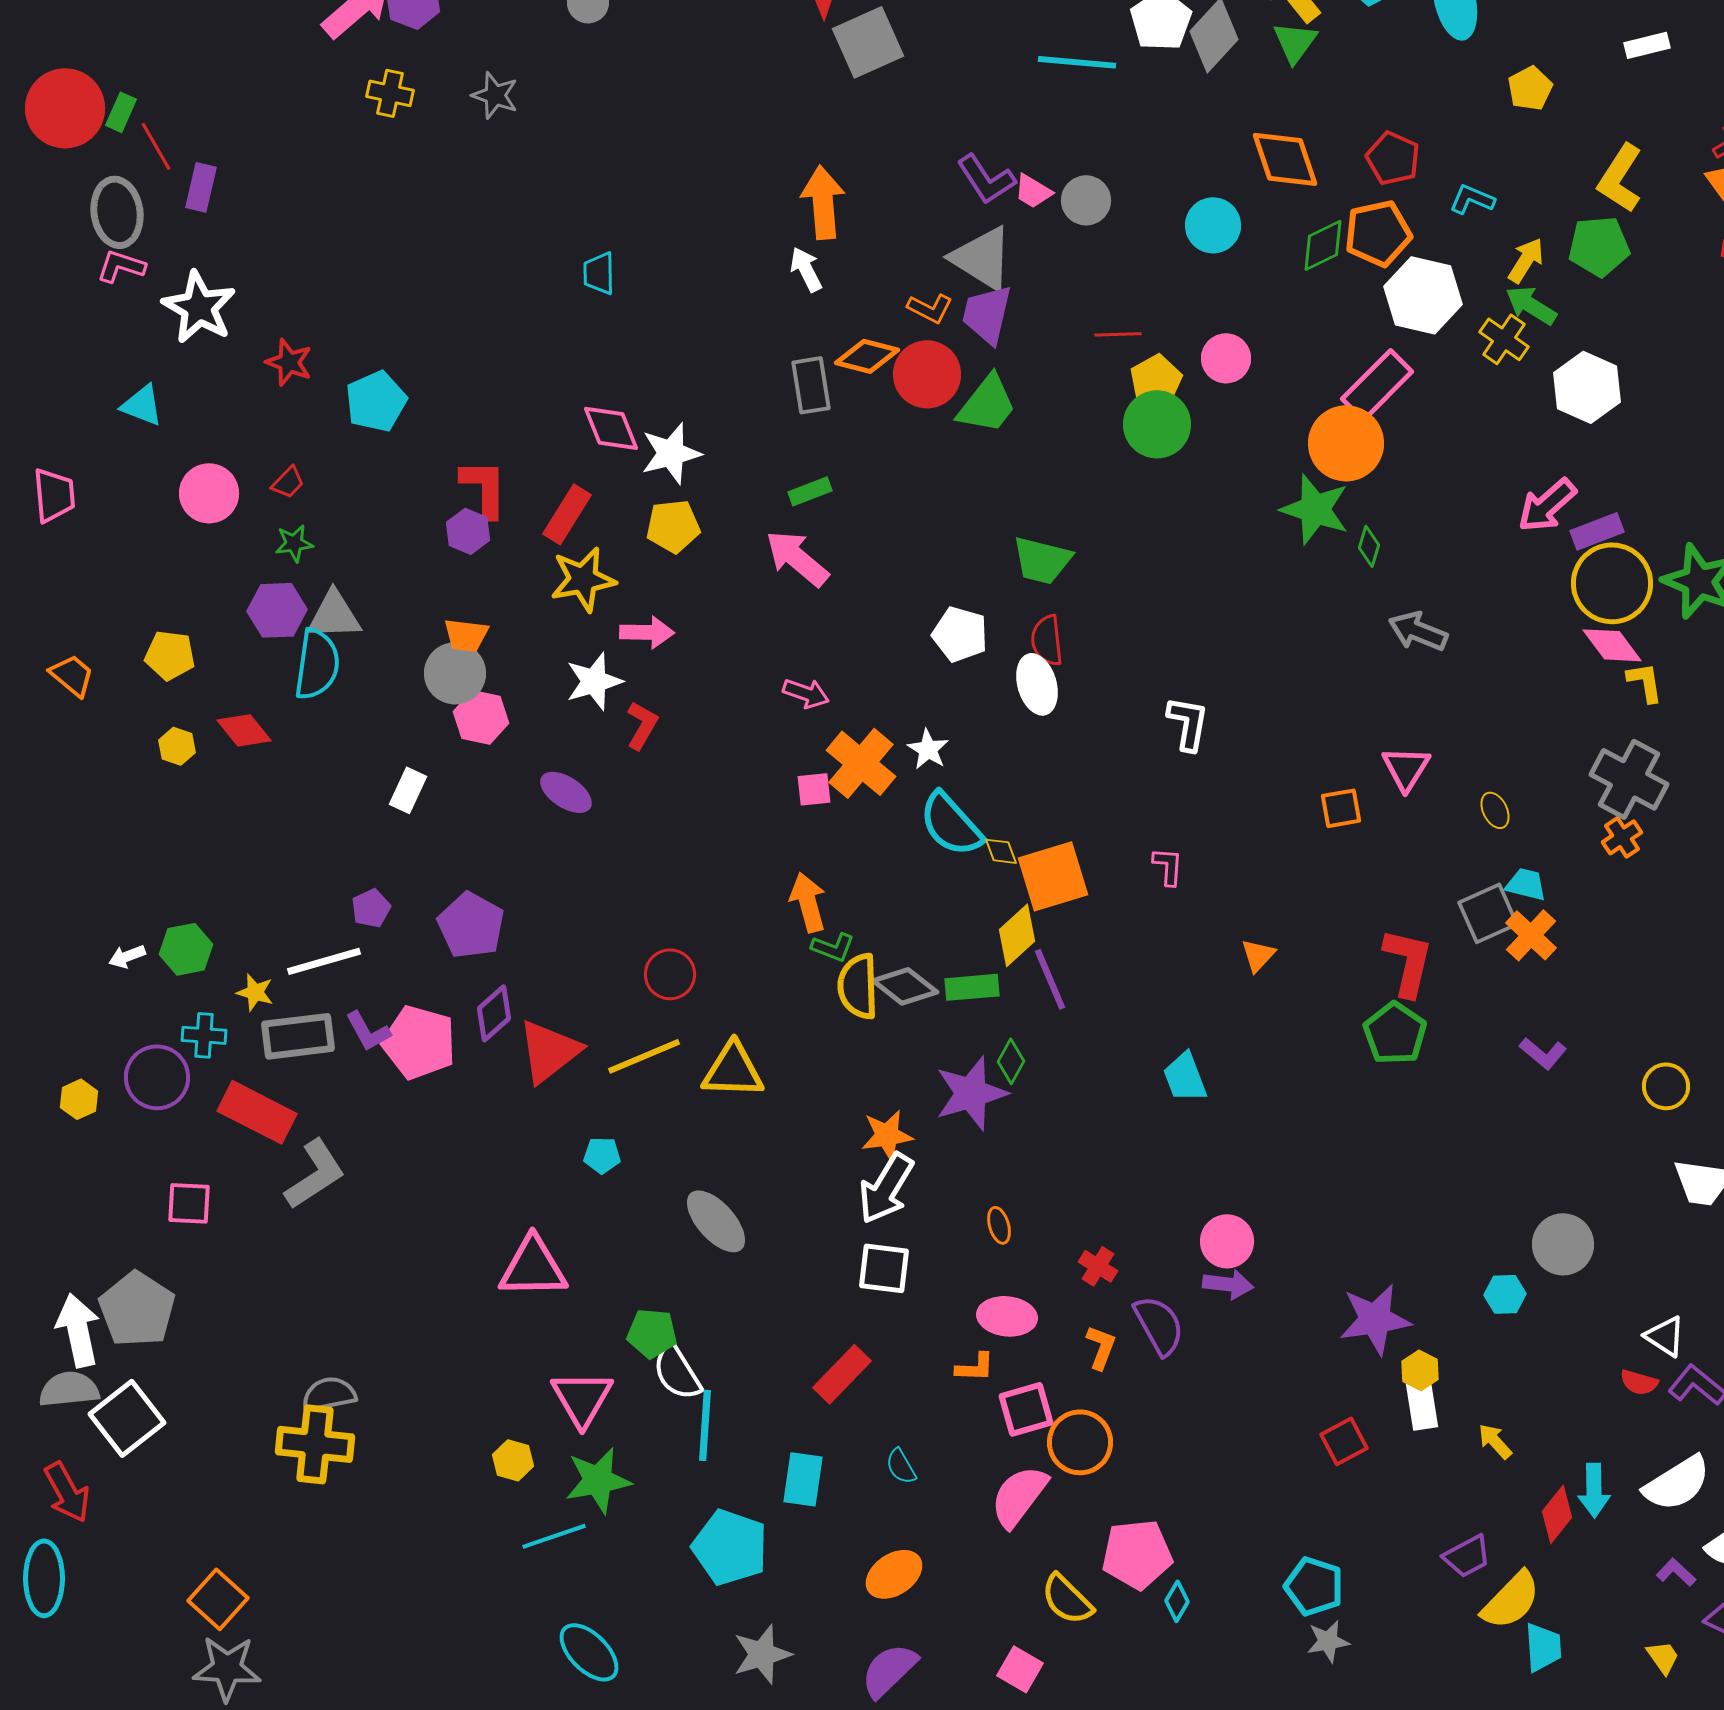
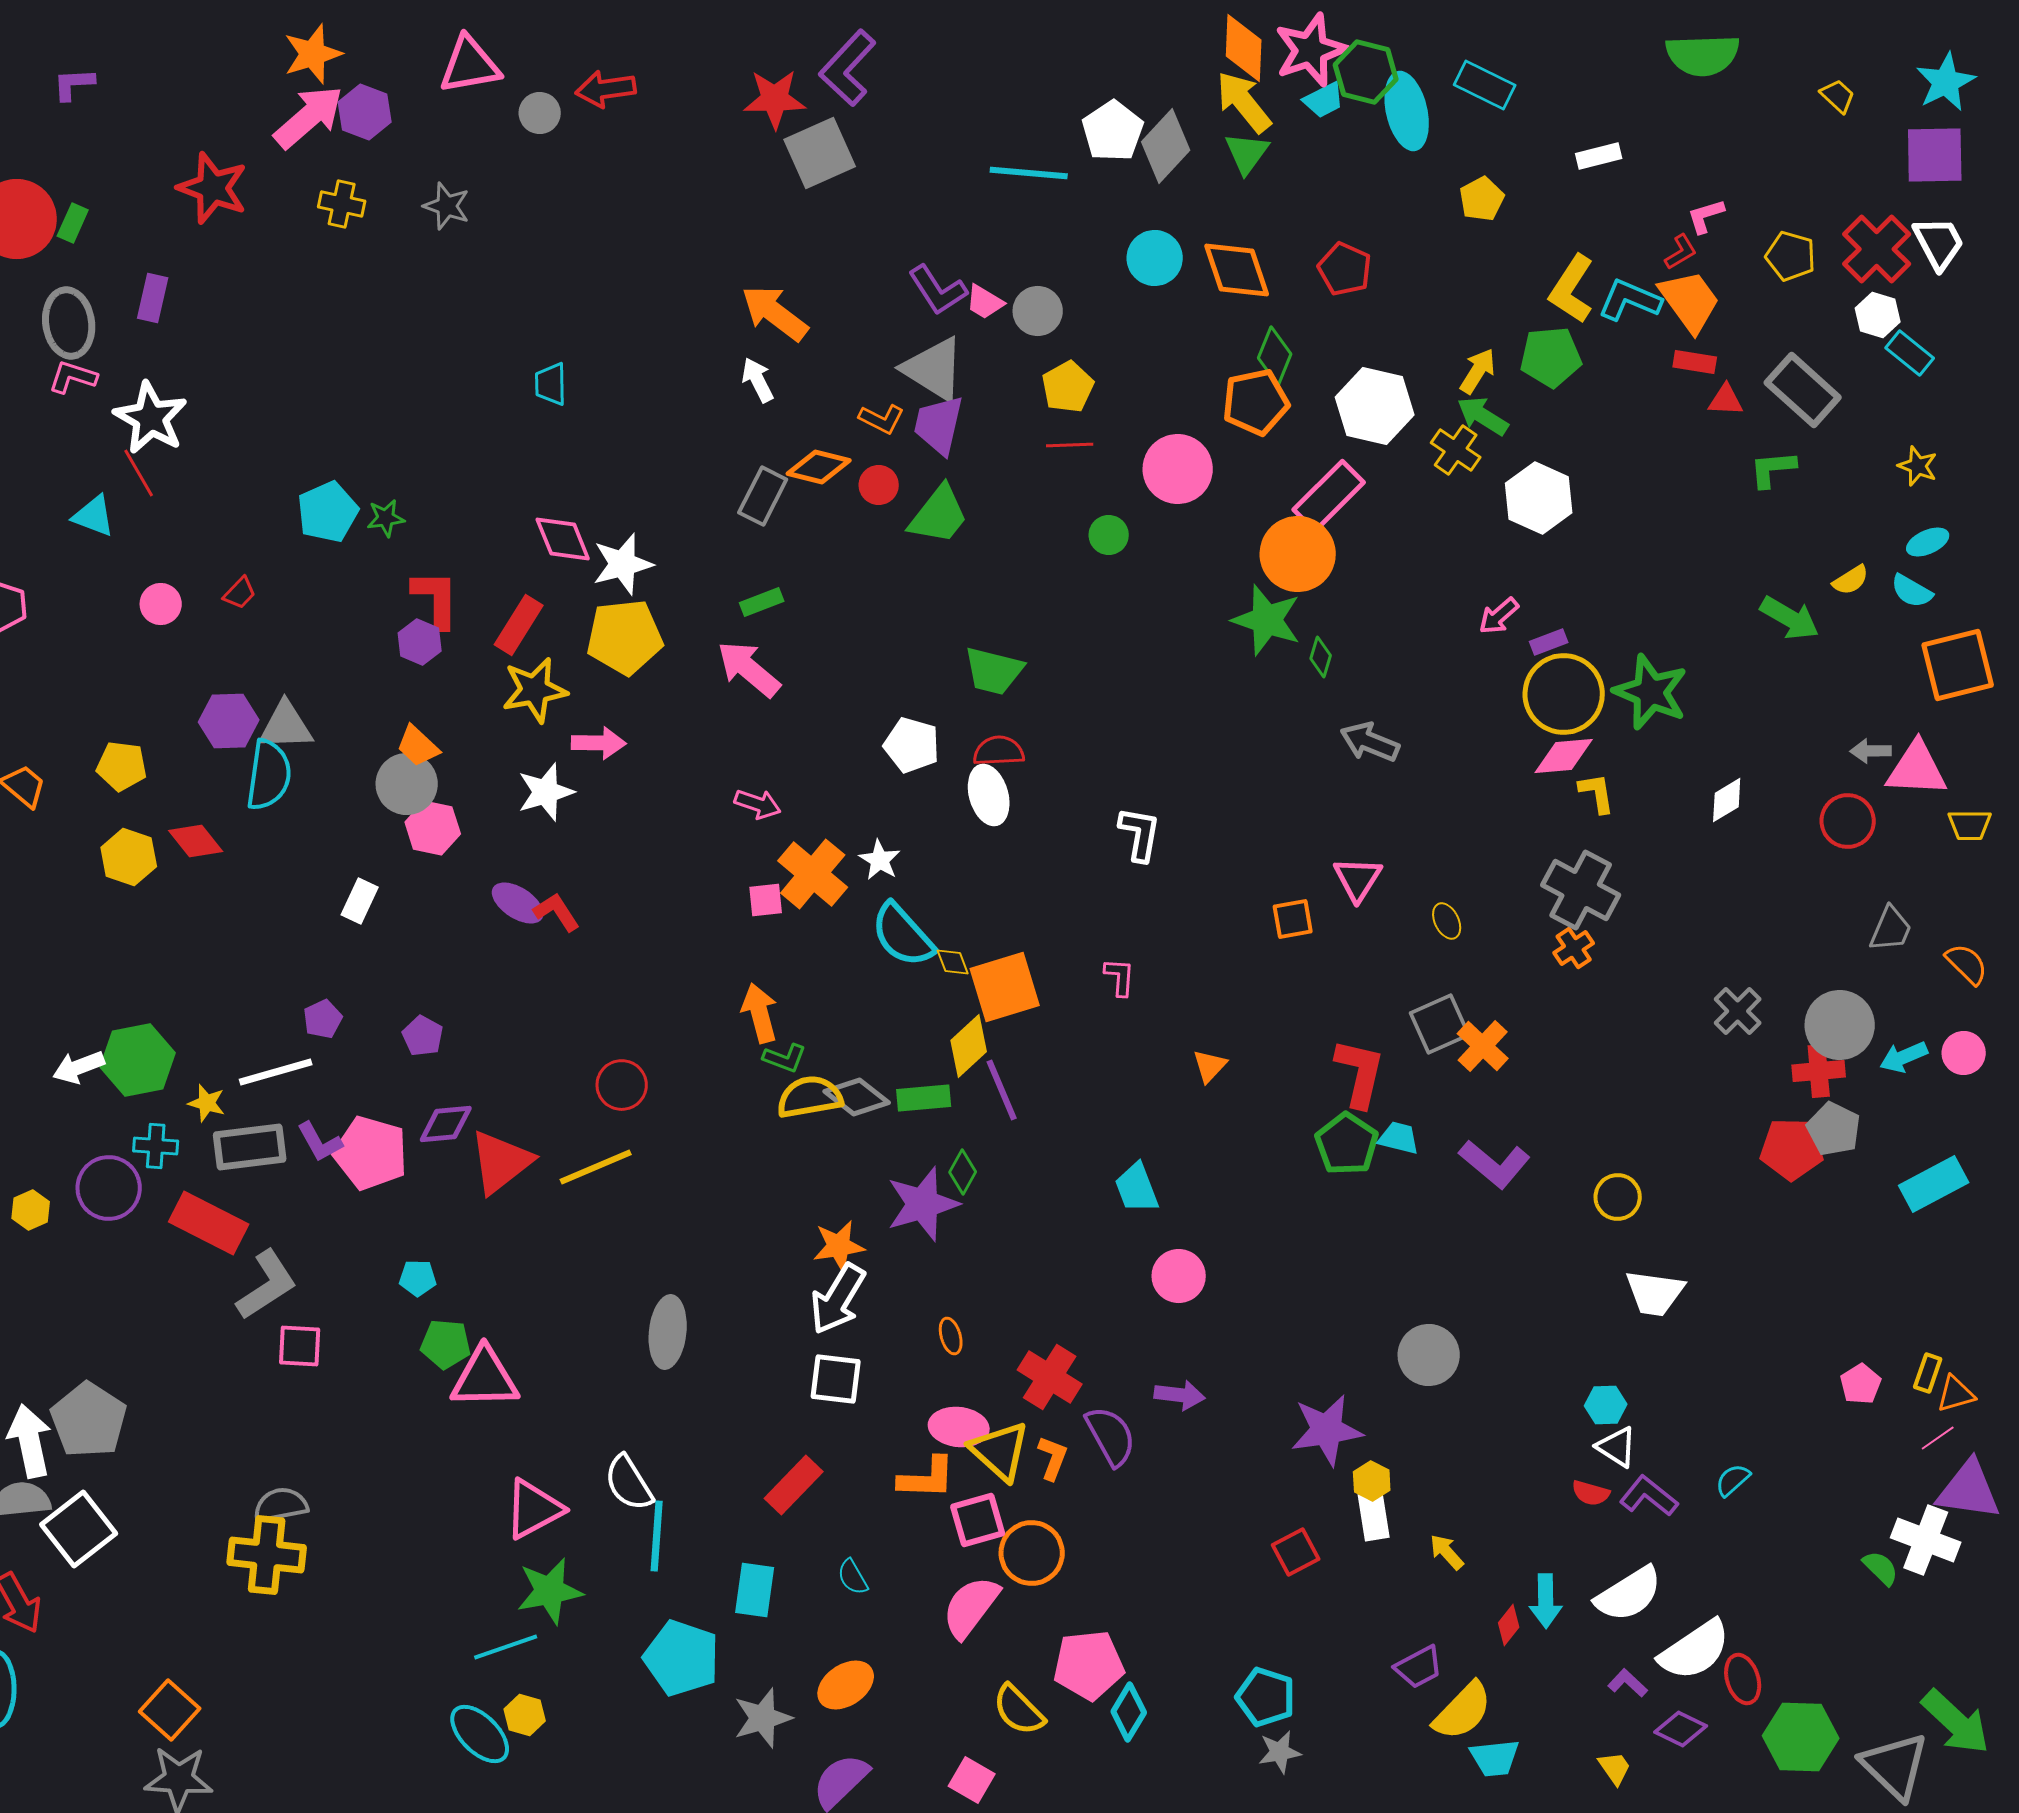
red line: (156, 146) -> (139, 473), moved
cyan L-shape: (1472, 199) -> (1630, 300), moved, size x1.4
orange arrow: (823, 202) -> (775, 313), turned -48
cyan circle: (1213, 225) -> (1155, 258), moved
orange pentagon: (1378, 233) -> (1256, 402), moved
green diamond: (1323, 245) -> (1275, 356), turned -42
pink circle: (1226, 358) -> (1178, 469), size x1.4
red star: (289, 362) -> (213, 188), moved, size x1.5
red circle: (927, 374) -> (879, 485), size x0.6
yellow pentagon: (1156, 380) -> (1068, 387), moved
gray rectangle: (811, 385) -> (763, 496), turned 36
green circle: (1157, 424) -> (1109, 535), size x0.6
pink circle: (209, 493) -> (161, 604), size x0.7
pink arrow: (1547, 505) -> (1499, 616), size x0.7
yellow pentagon: (673, 526) -> (625, 637), size x1.4
purple rectangle: (1597, 531) -> (1549, 642), size x0.7
green star: (294, 543) -> (386, 518), moved
orange trapezoid: (466, 635) -> (418, 746), turned 36
red semicircle: (1047, 640) -> (999, 751), turned 93
pink diamond: (1612, 645) -> (1564, 756), turned -58
red L-shape: (642, 725) -> (557, 912), moved, turned -63
yellow hexagon: (177, 746) -> (129, 857), size x1.5
cyan trapezoid: (1526, 884) -> (1399, 1138), moved
purple pentagon: (471, 925) -> (423, 1036), size x0.6
green hexagon: (186, 949) -> (138, 1060), size x1.4
white arrow: (127, 956) -> (79, 1067), size x1.4
yellow semicircle: (858, 986) -> (810, 1097), turned 82
purple diamond: (494, 1013) -> (446, 1124), turned 36
purple L-shape: (1543, 1053) -> (1495, 1164), size x1.5
yellow triangle: (733, 1070) -> (1000, 1451), moved, turned 40
cyan pentagon: (602, 1155) -> (418, 1278), moved
pink square: (189, 1203) -> (300, 1346), moved
gray ellipse: (716, 1221) -> (668, 1332), turned 48
pink circle: (1227, 1241) -> (1179, 1276), moved
gray circle: (1563, 1244) -> (1429, 1355), moved
red cross: (1098, 1266) -> (1050, 1377), size x1.6
cyan hexagon: (1505, 1294) -> (1606, 1405), moved
green pentagon: (652, 1333) -> (446, 1344), moved
orange L-shape: (975, 1367) -> (927, 1478), size x1.5
pink triangle: (582, 1398) -> (534, 1509), turned 32
yellow hexagon: (513, 1460) -> (525, 1715), moved
red diamond: (1557, 1514) -> (1509, 1625), size x0.7
cyan diamond: (1177, 1601) -> (1129, 1712), size x1.4
cyan trapezoid: (1543, 1647) -> (1495, 1758), turned 88
cyan ellipse: (589, 1652) -> (480, 1734), moved
gray star: (762, 1654) -> (763, 1718), moved

